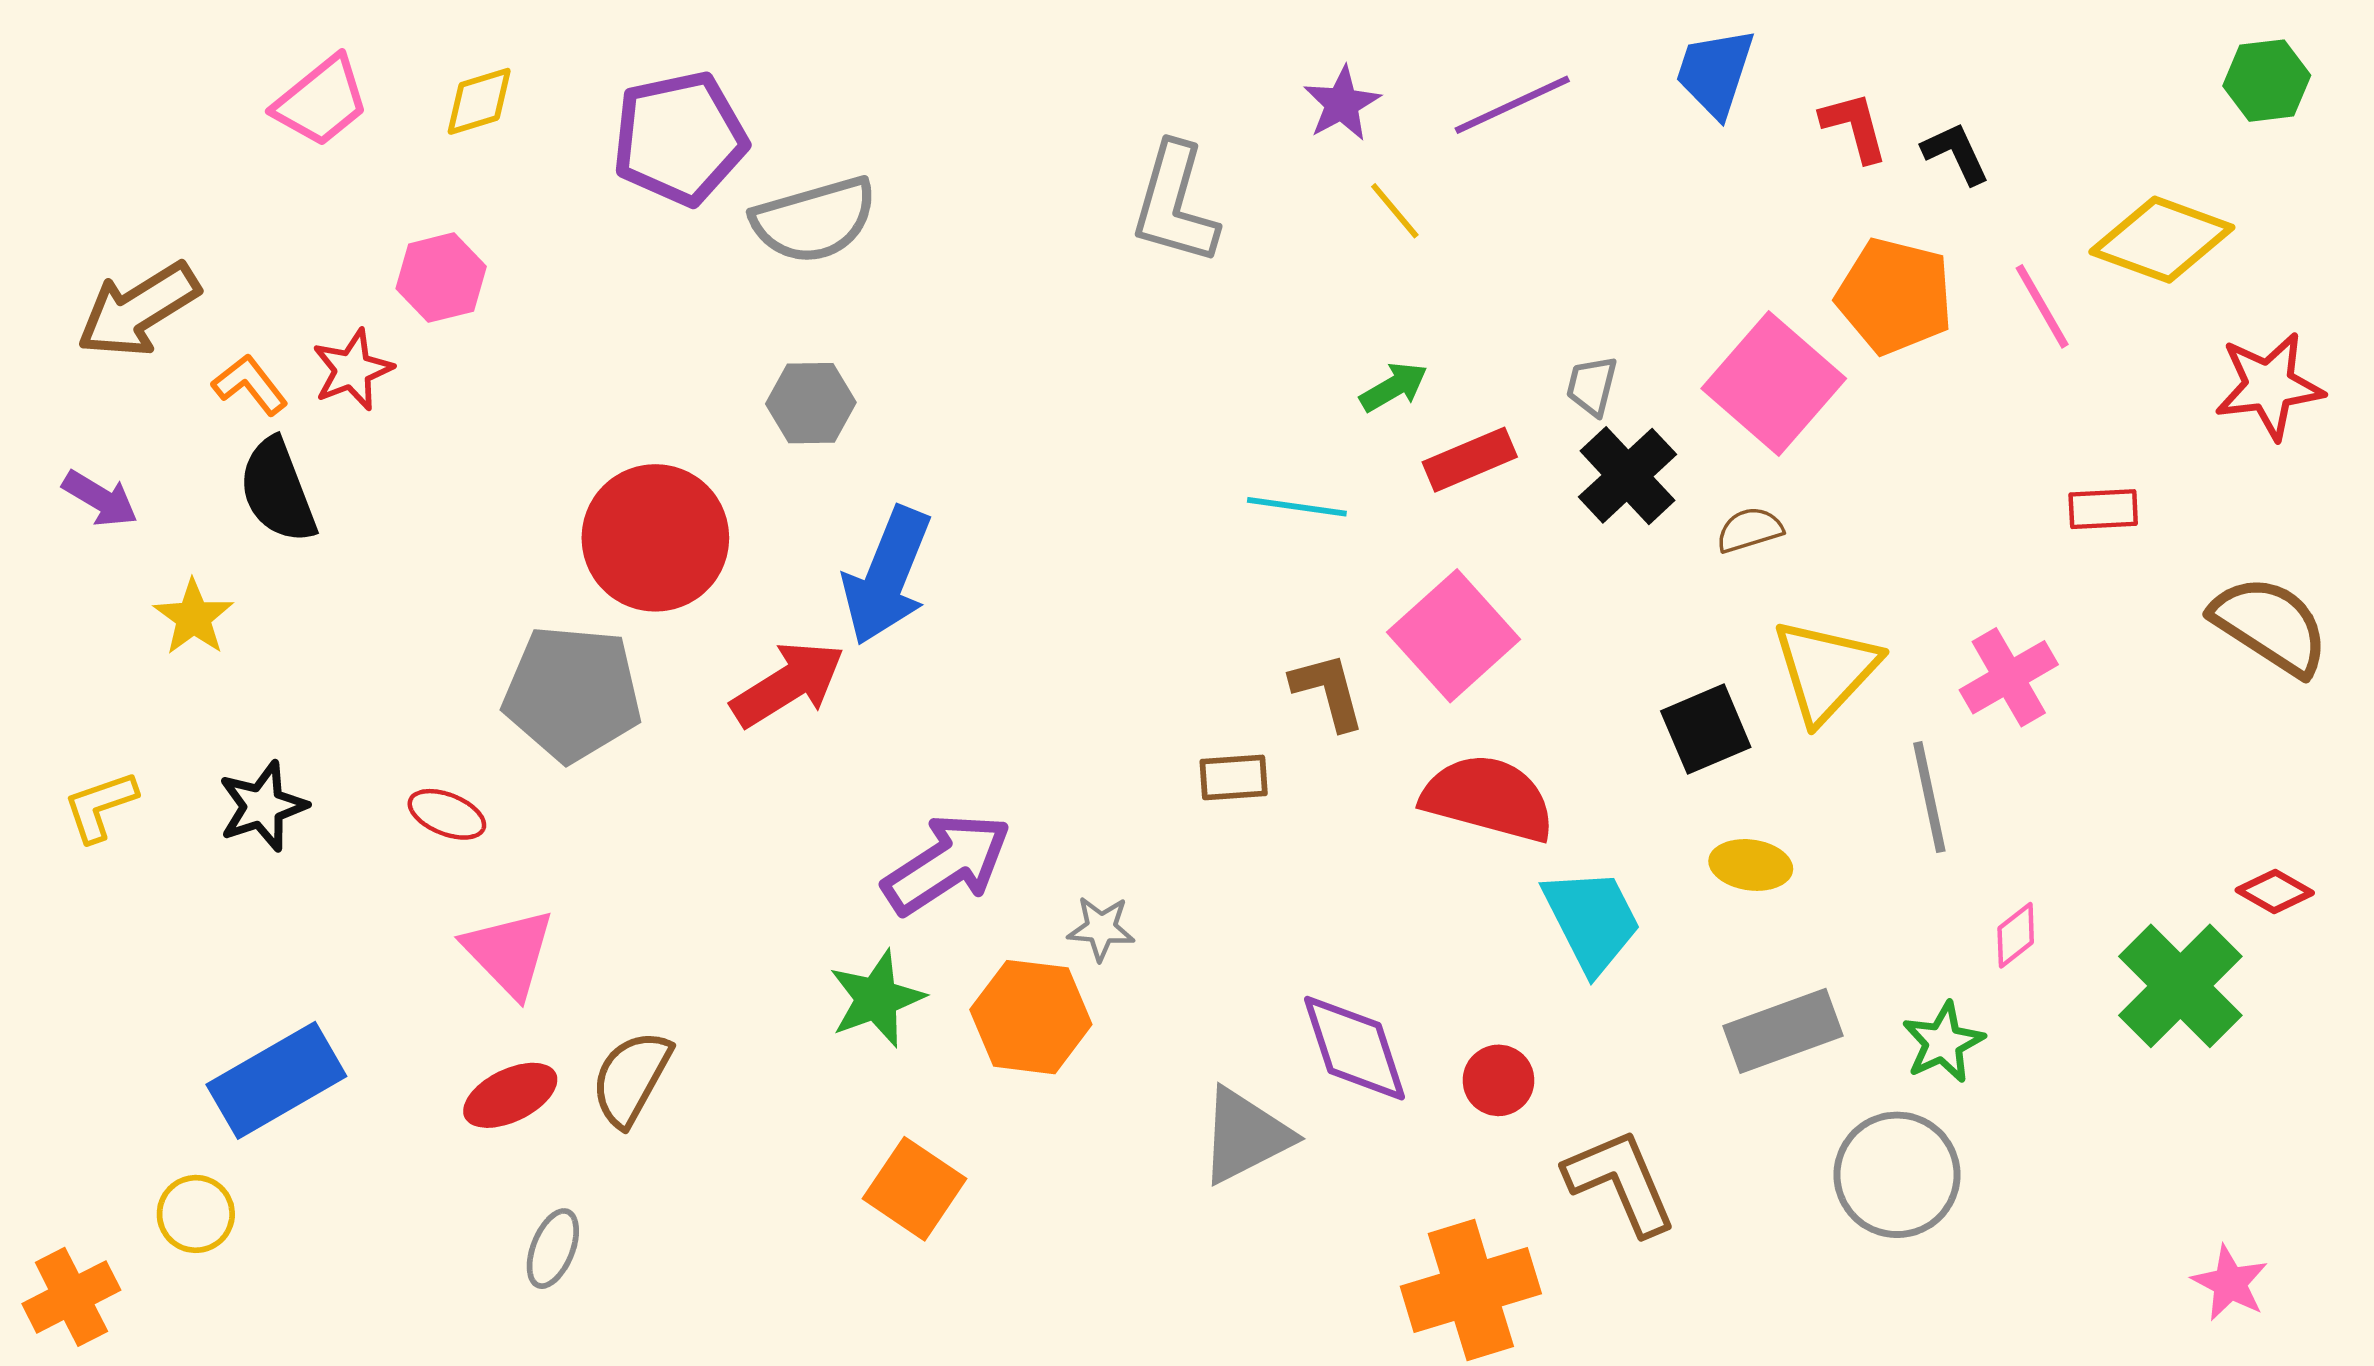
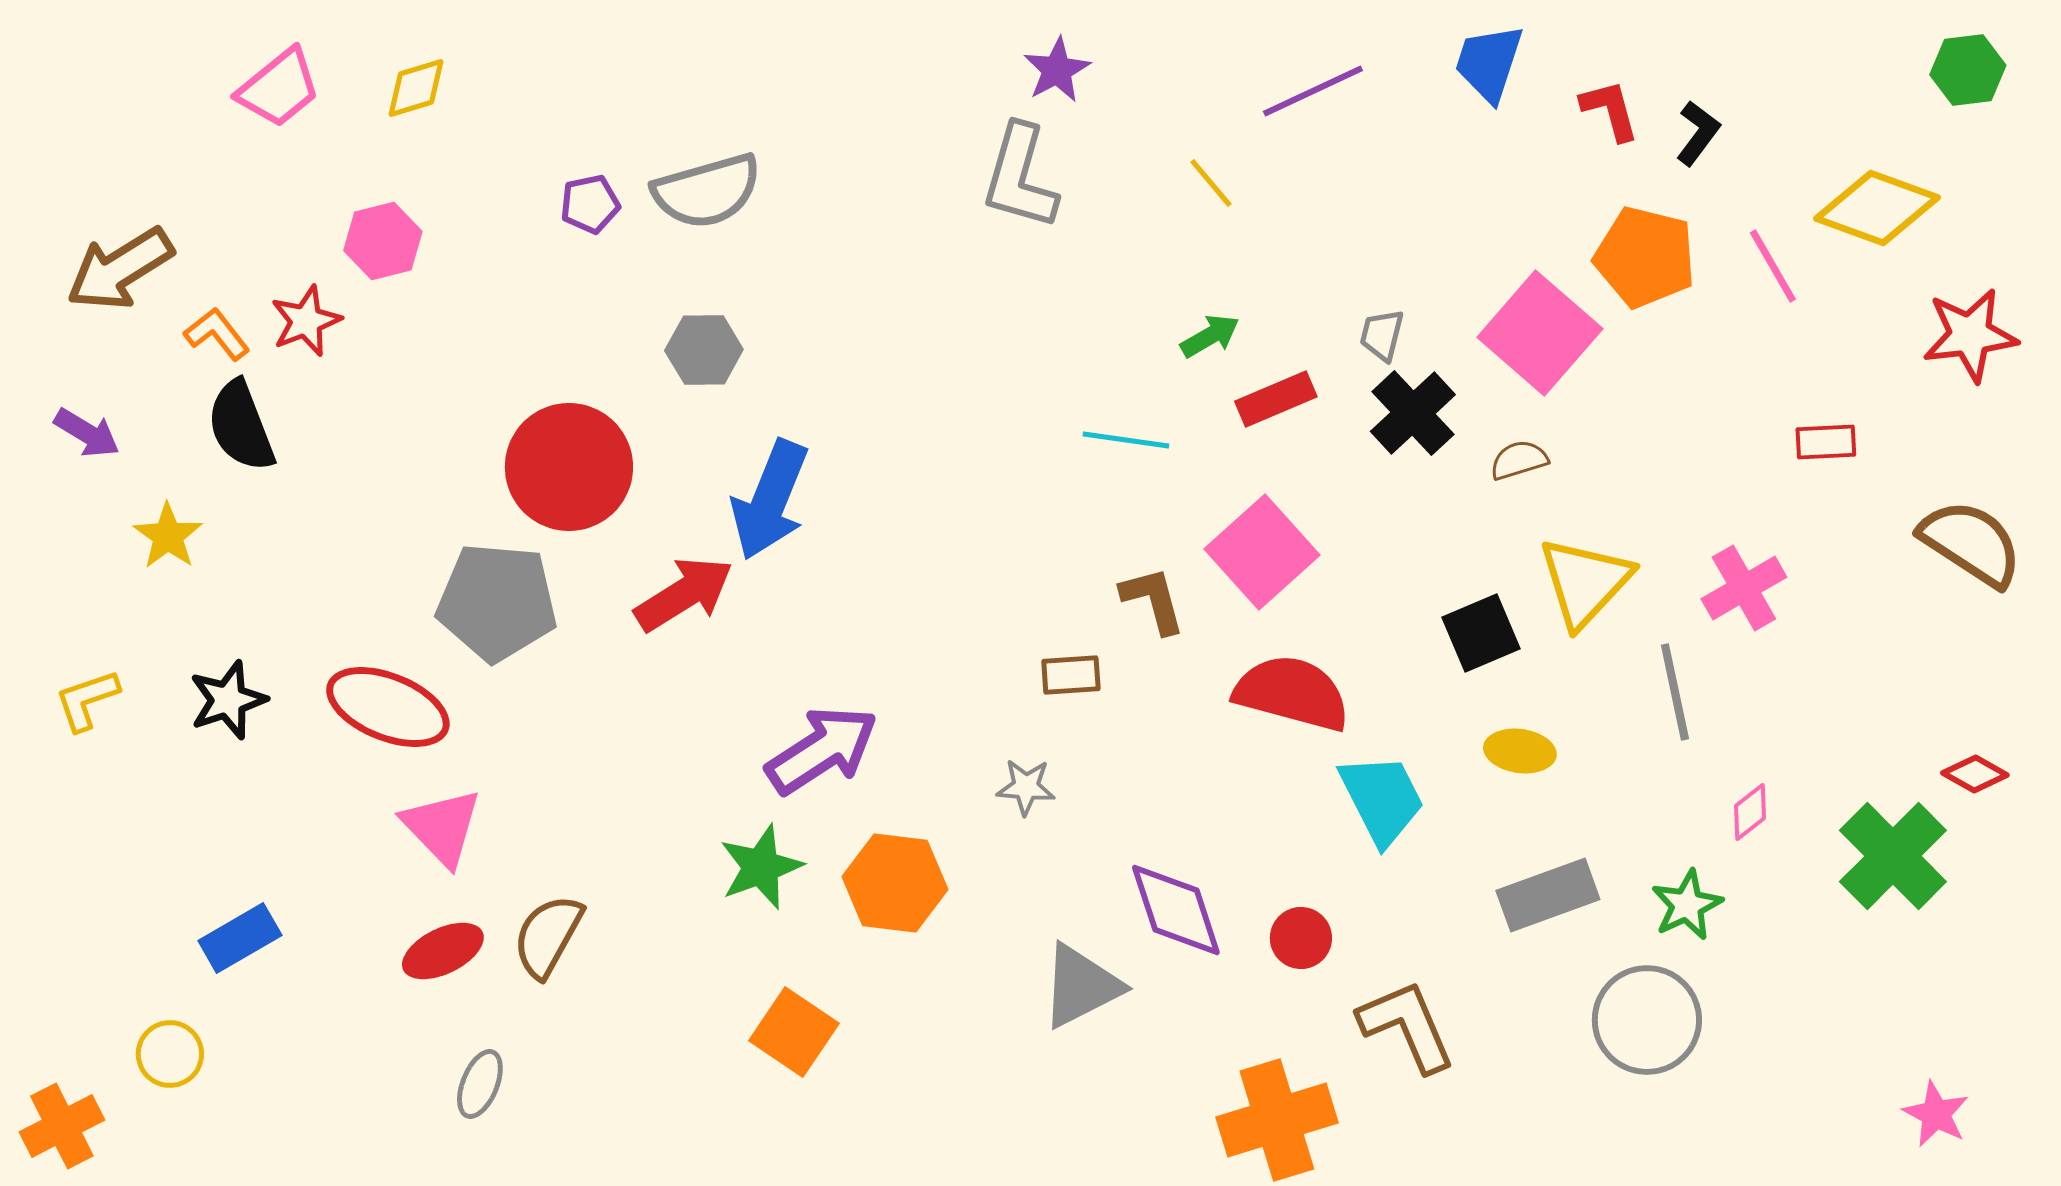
purple star: (1342, 104) -> (1057, 70), moved
purple pentagon: (680, 138) -> (590, 204), moved, size x0.5
black L-shape: (1956, 153) -> (1698, 133), turned 62
red ellipse: (447, 814) -> (388, 707), size x1.8
gray star: (1101, 928) -> (1026, 787), moved
blue rectangle: (276, 1080) -> (240, 938), size x0.7

